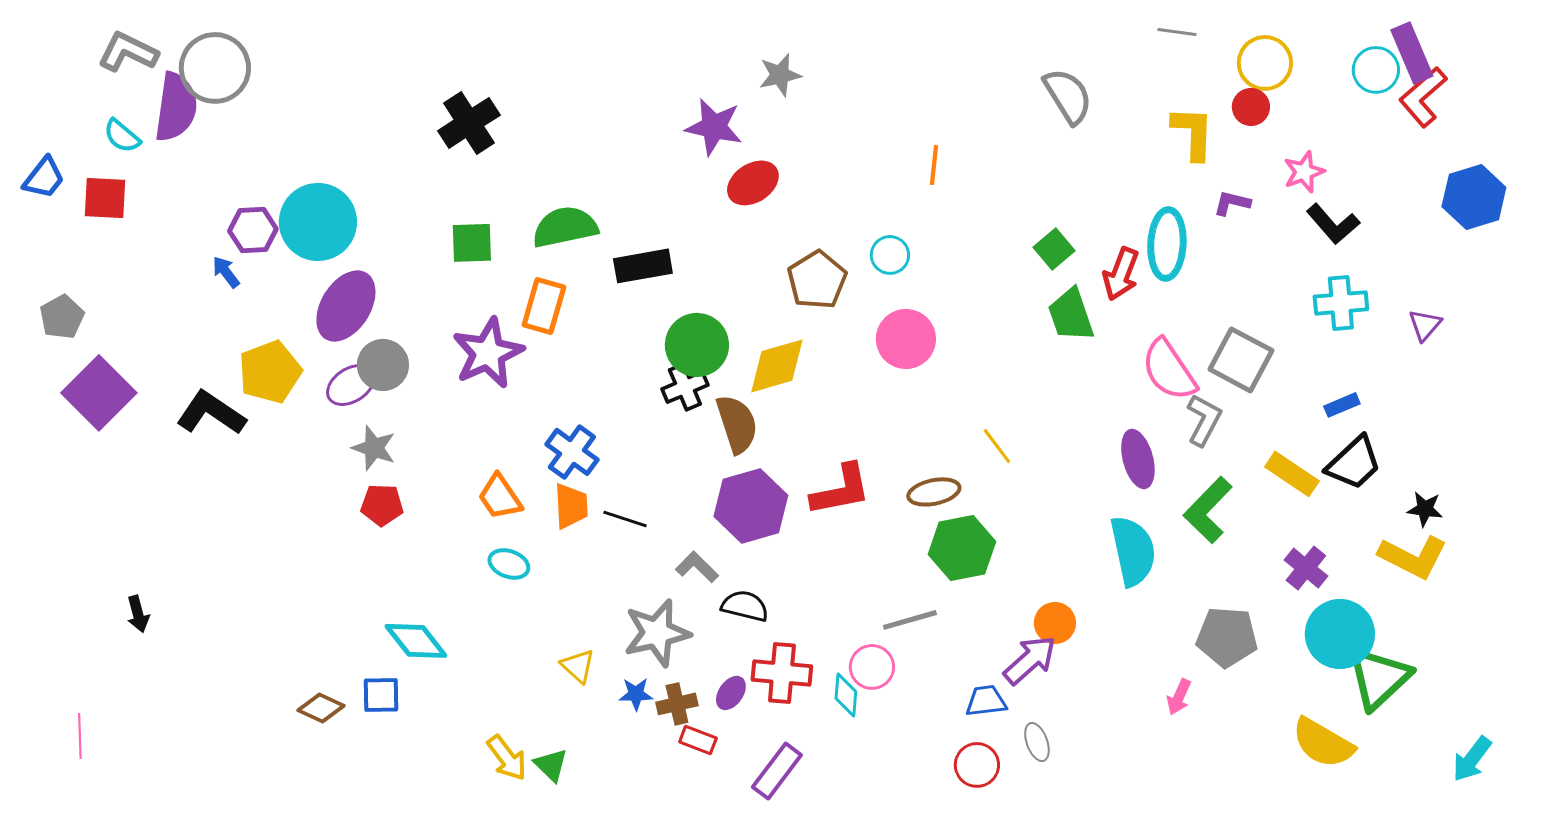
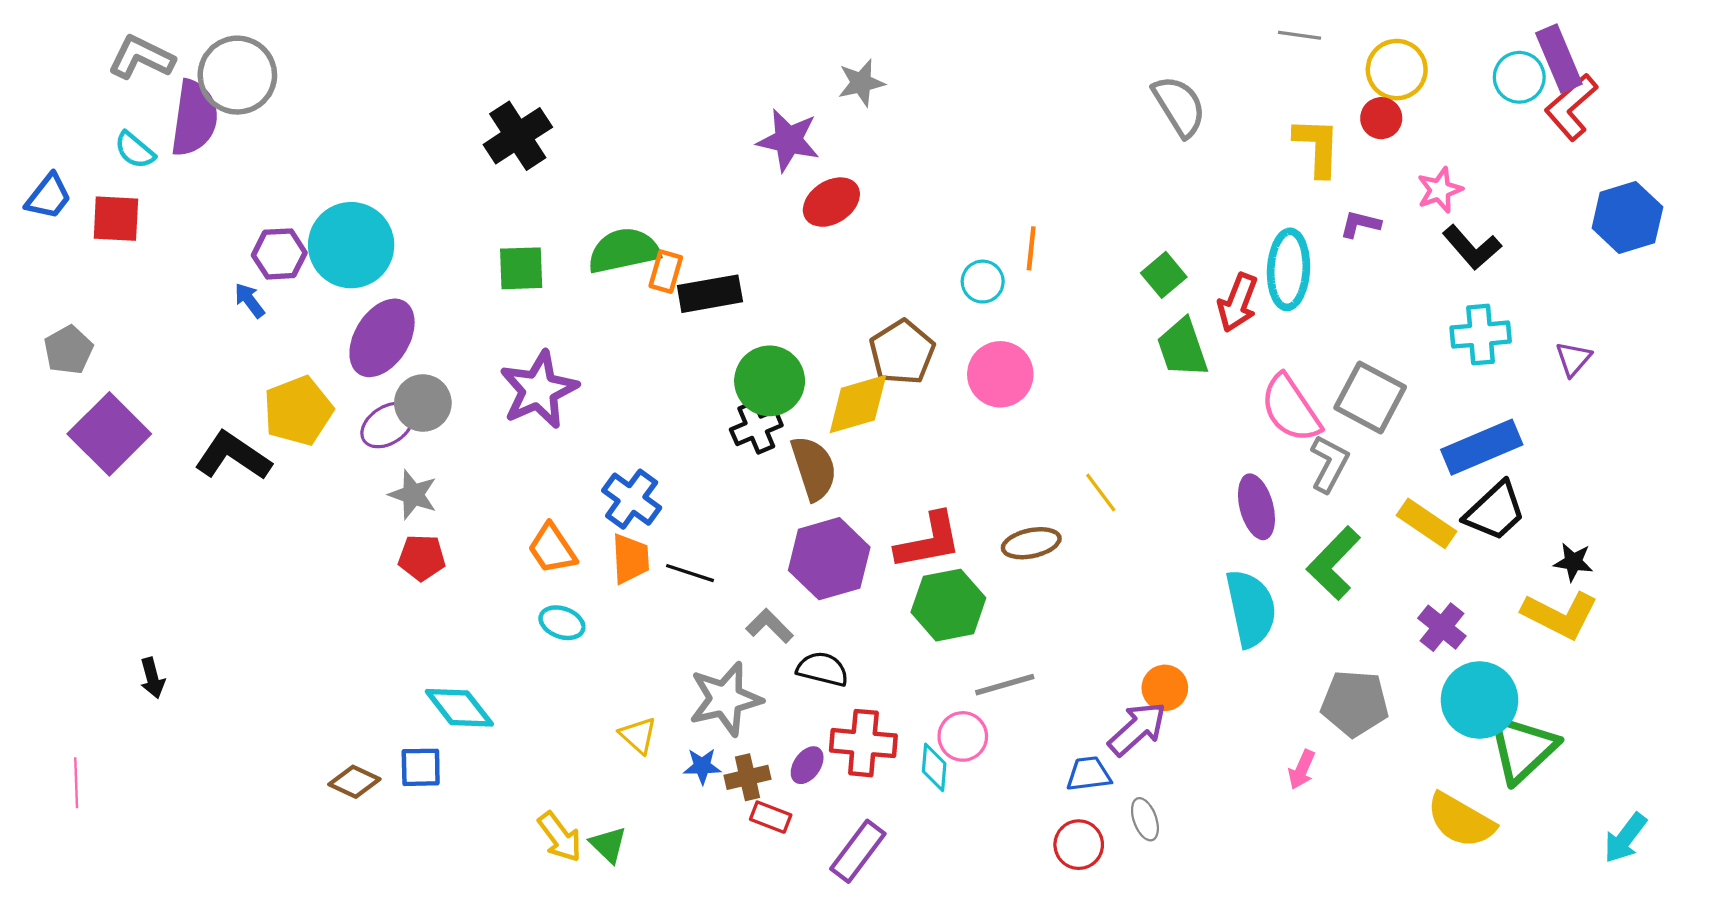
orange line: (934, 165) -> (1031, 248), moved
brown pentagon: (817, 280) -> (902, 352), moved
orange rectangle: (544, 306) -> (666, 272), moved, size x0.7
blue rectangle: (1342, 405) -> (1482, 447), size x2.0
green hexagon: (962, 548) -> (948, 605), moved
pink line: (80, 736) -> (76, 783), moved

